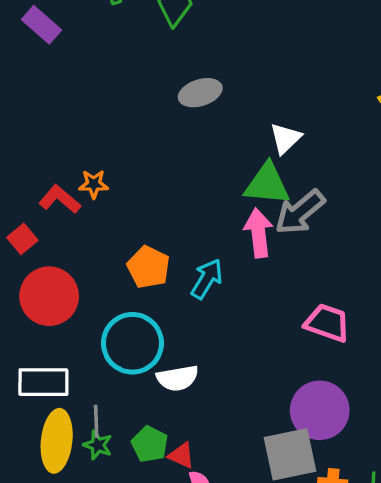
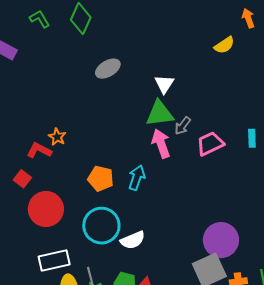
orange star: (94, 184) -> (57, 137), turned -30
gray arrow: (300, 212) -> (183, 126), size x0.6
pink trapezoid: (327, 323) -> (210, 144), moved, turned -32

